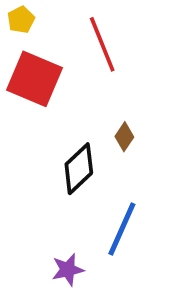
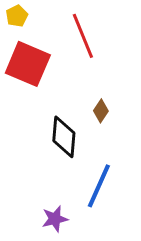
black diamond: (79, 169) -> (64, 137), turned -42

